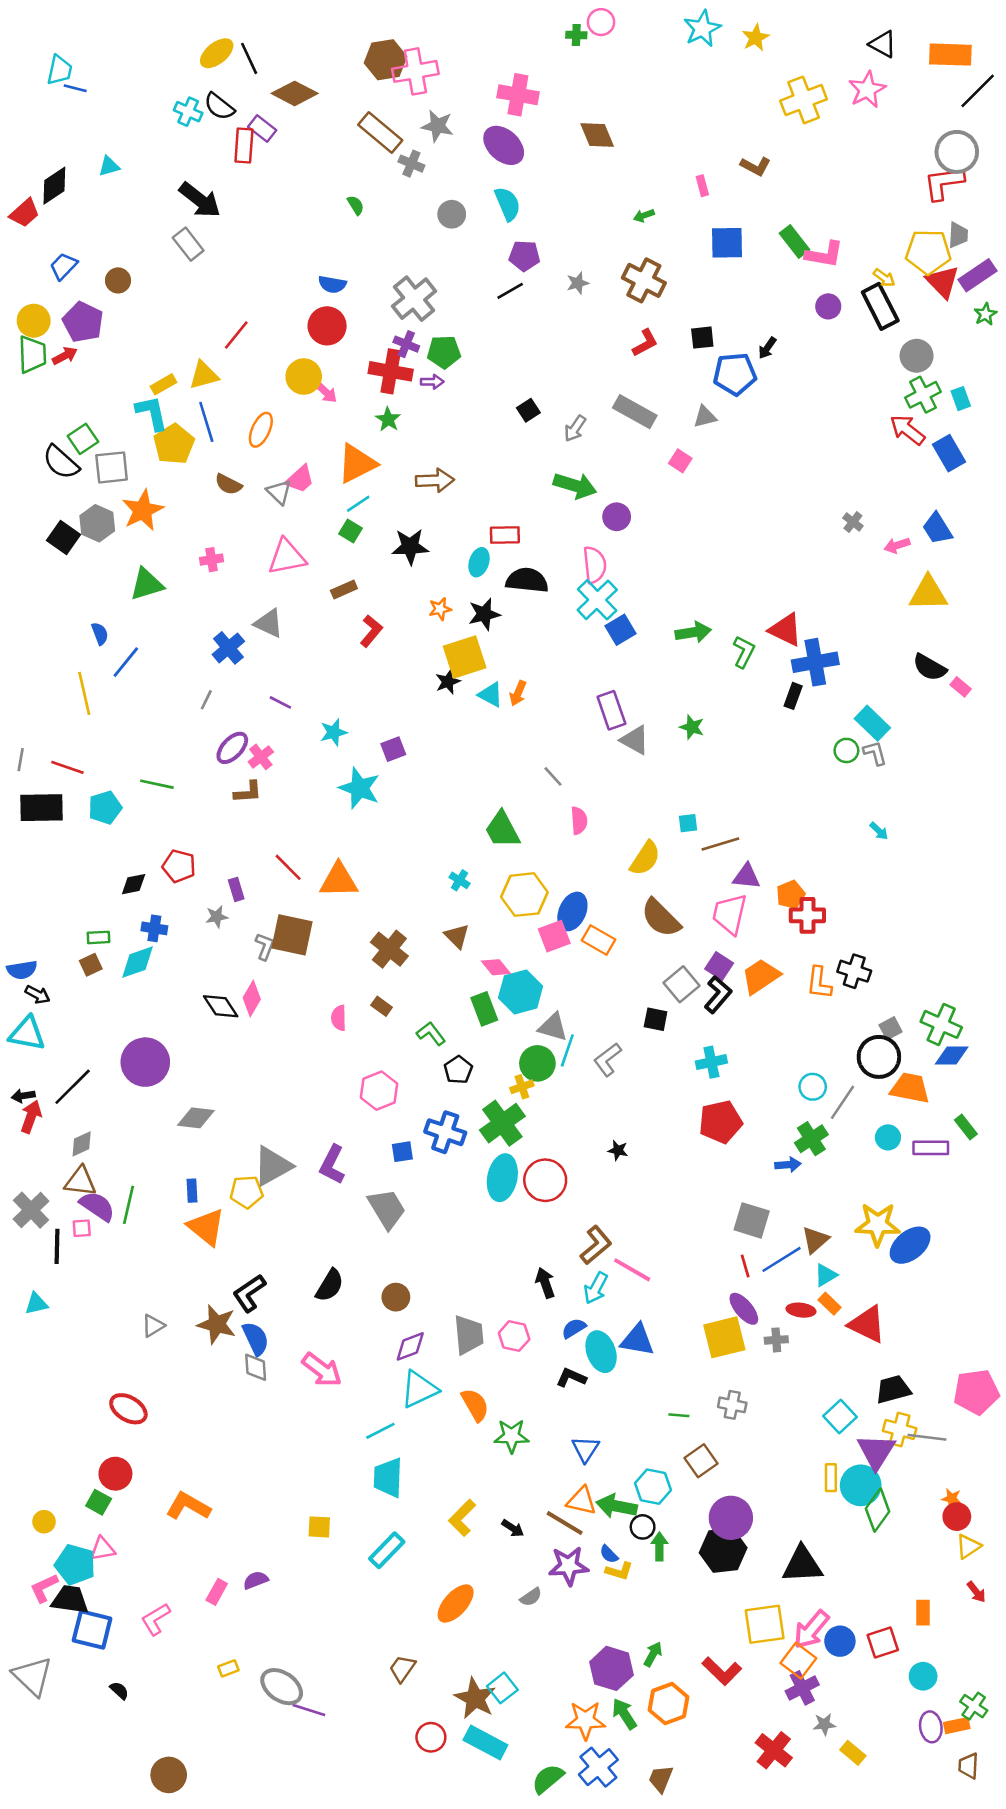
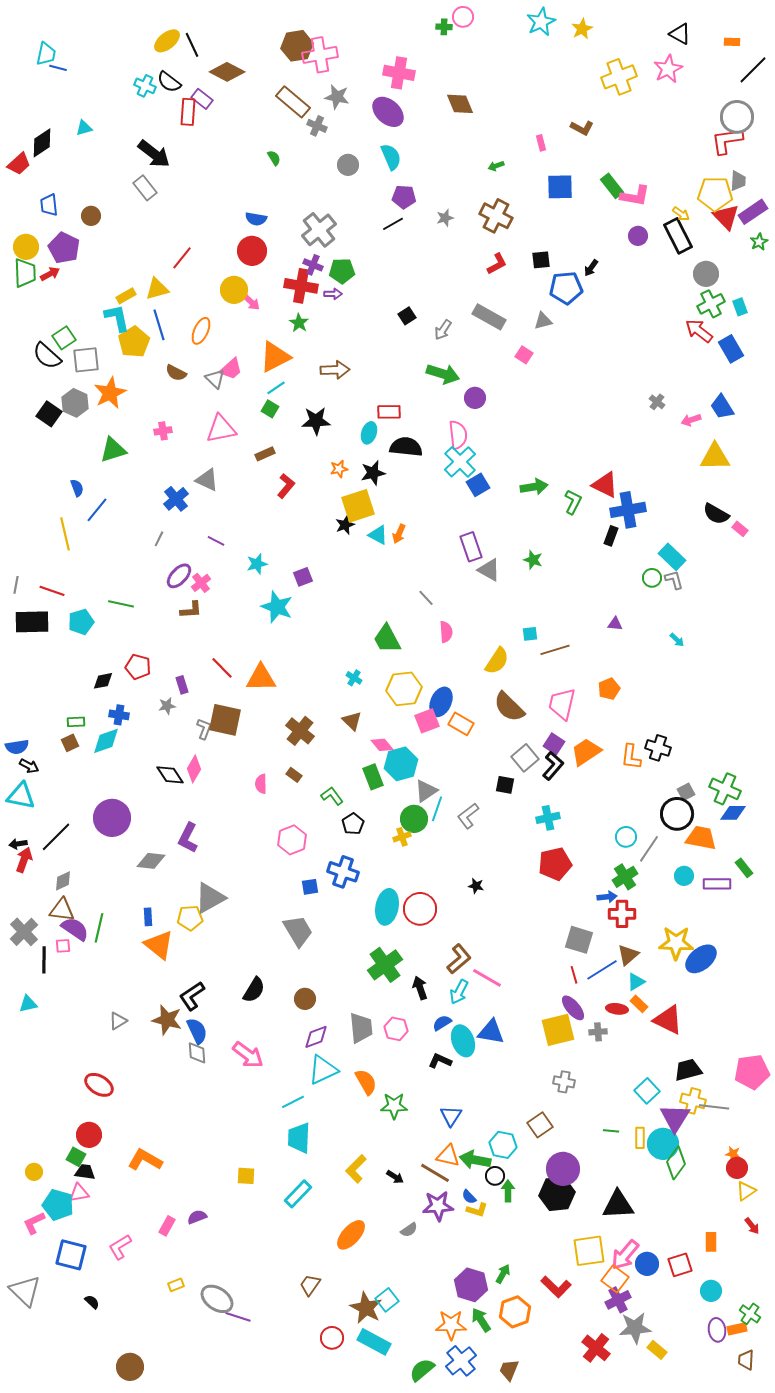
orange rectangle: (950, 55) -> (732, 42), size x0.5
blue trapezoid: (63, 266) -> (49, 205), turned -50
purple triangle: (746, 876) -> (615, 624), moved, size x0.7
red cross: (807, 915) -> (622, 914), moved
gray triangle: (553, 1027) -> (426, 791), turned -50
green cross: (502, 1123) -> (385, 965), moved
purple L-shape: (332, 1165) -> (188, 838), moved
green line: (679, 1415) -> (611, 1131), moved
black trapezoid: (70, 1600) -> (85, 1172), moved, size x0.7
gray star: (824, 1724) -> (635, 1328), size x1.8

